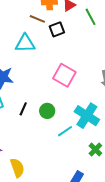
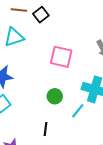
black line: (23, 109) -> (45, 129), moved

